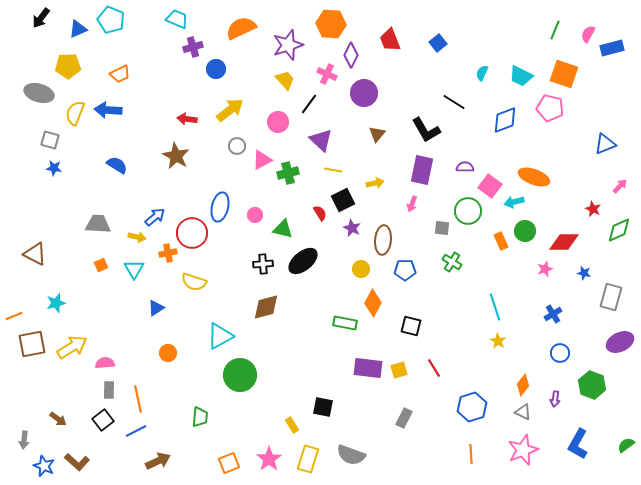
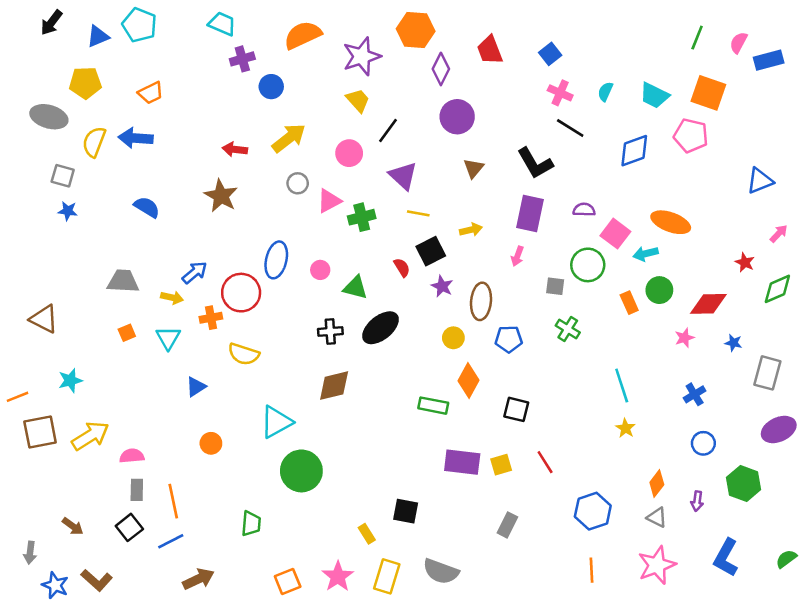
pink cross: (327, 74) -> (560, 93), moved

